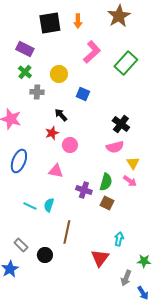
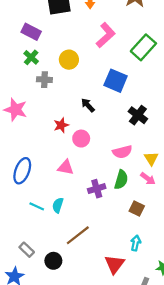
blue square: (83, 94) -> (116, 81), moved, size x1.5
black arrow: (61, 115) -> (88, 105), moved
pink semicircle: (115, 147) -> (122, 152), moved
blue ellipse: (19, 161) -> (22, 171), moved
purple cross: (84, 190) -> (97, 189), turned -35
brown square: (107, 203) -> (137, 209), moved
brown line: (67, 232) -> (78, 235), turned 40

